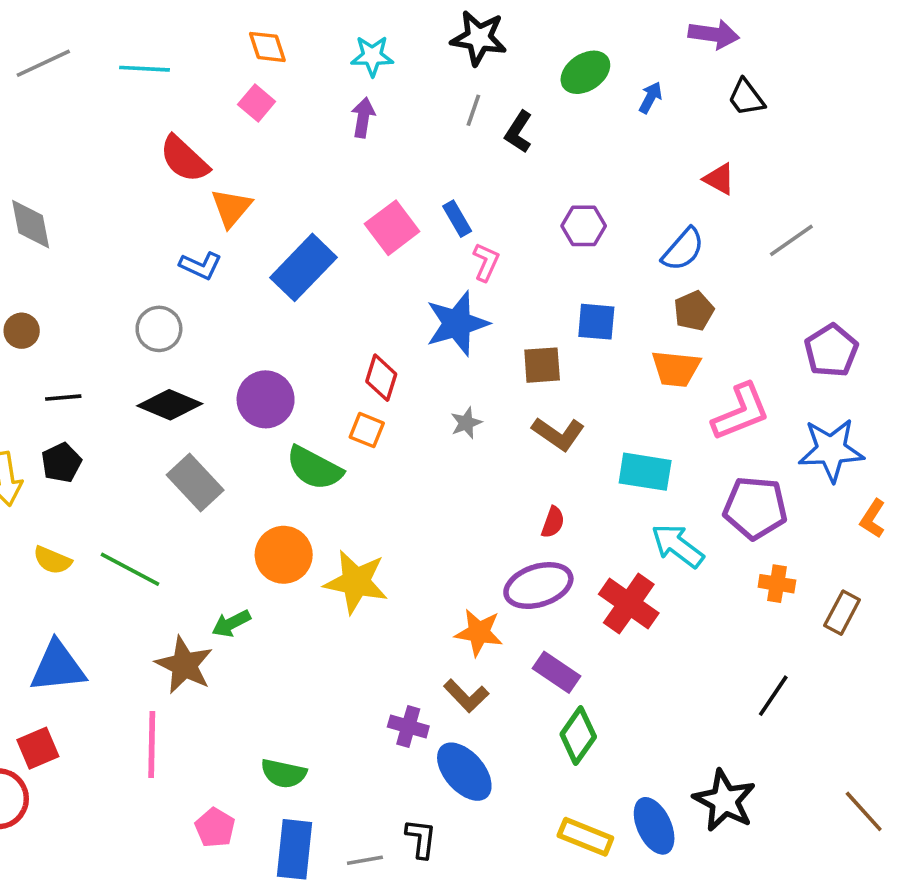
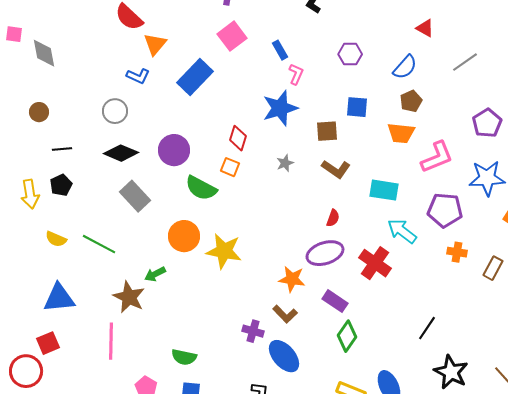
pink square: (392, 228) -> (232, 36), moved
black line: (773, 696) -> (427, 328), moved
black star: (725, 801) -> (451, 372), moved

